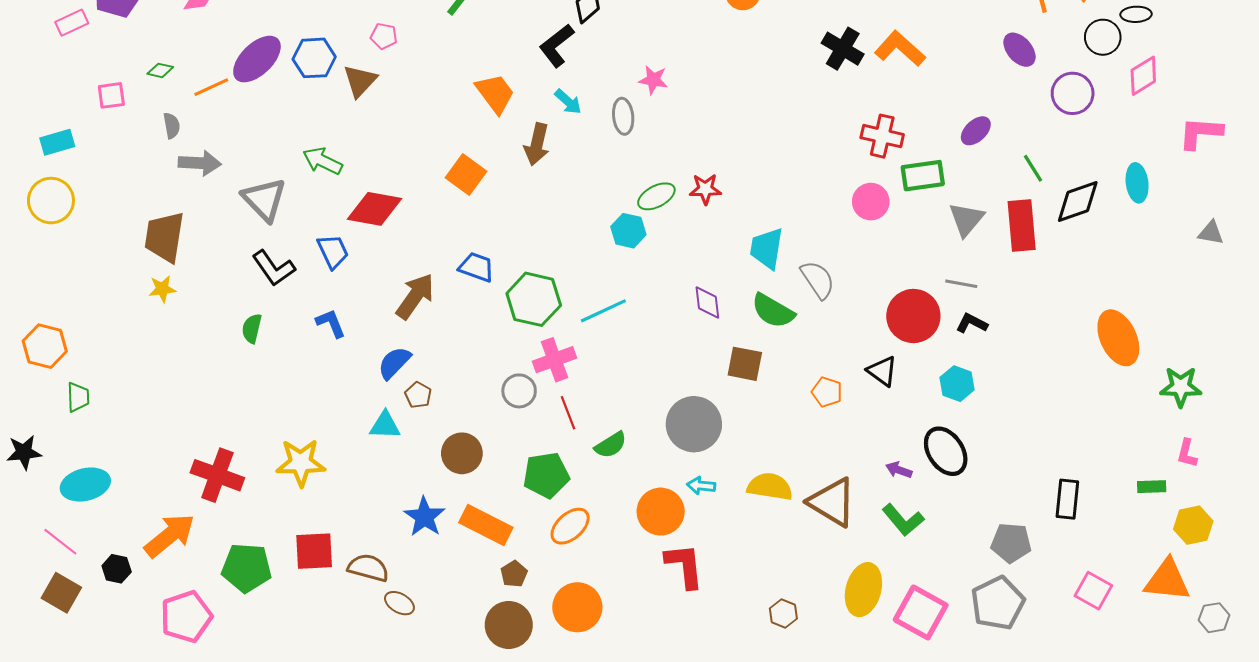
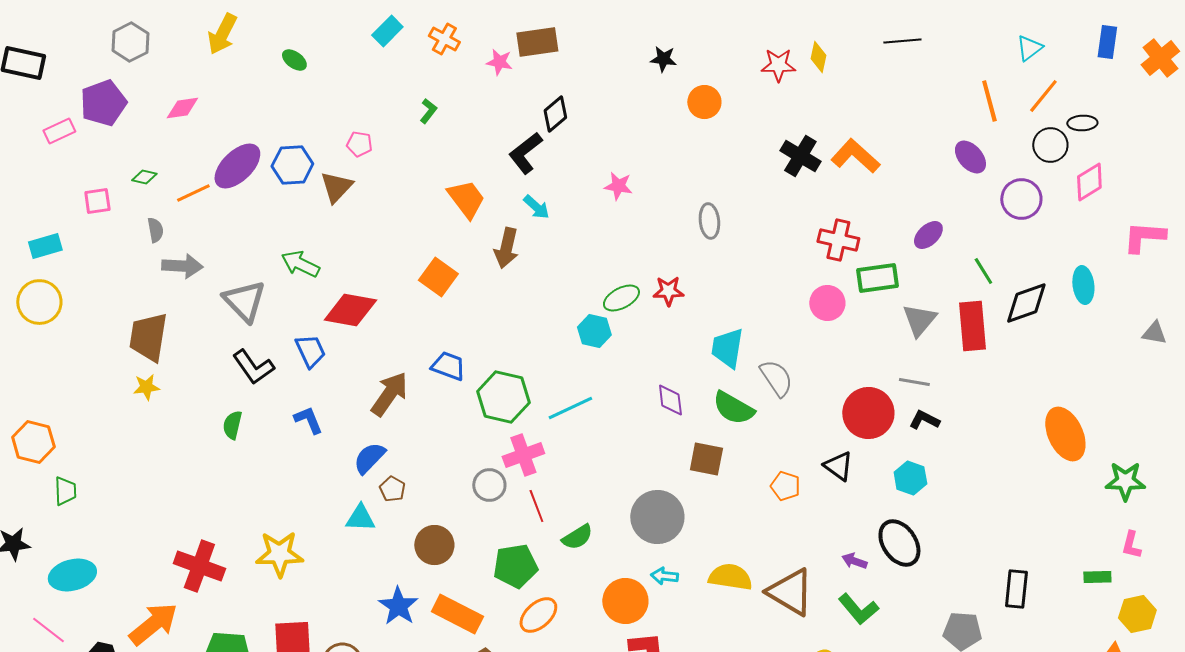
gray ellipse: (623, 116) -> (709, 221), moved

